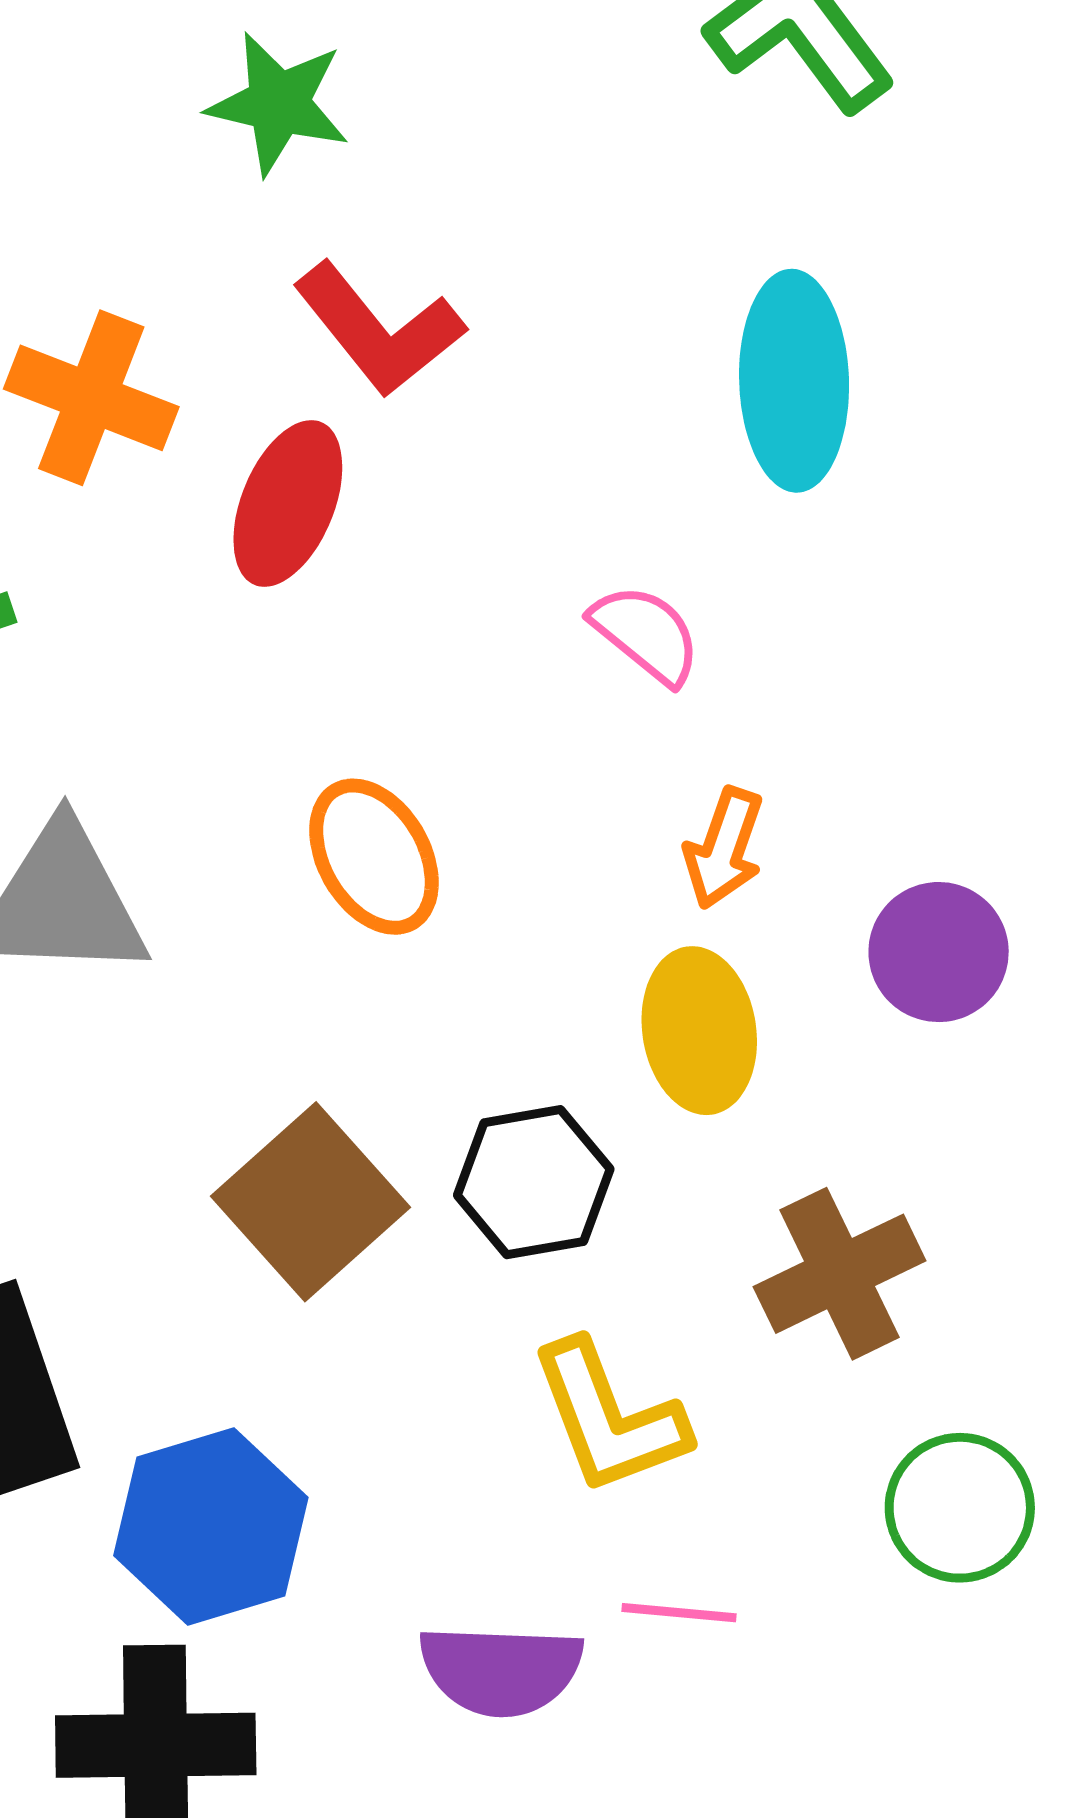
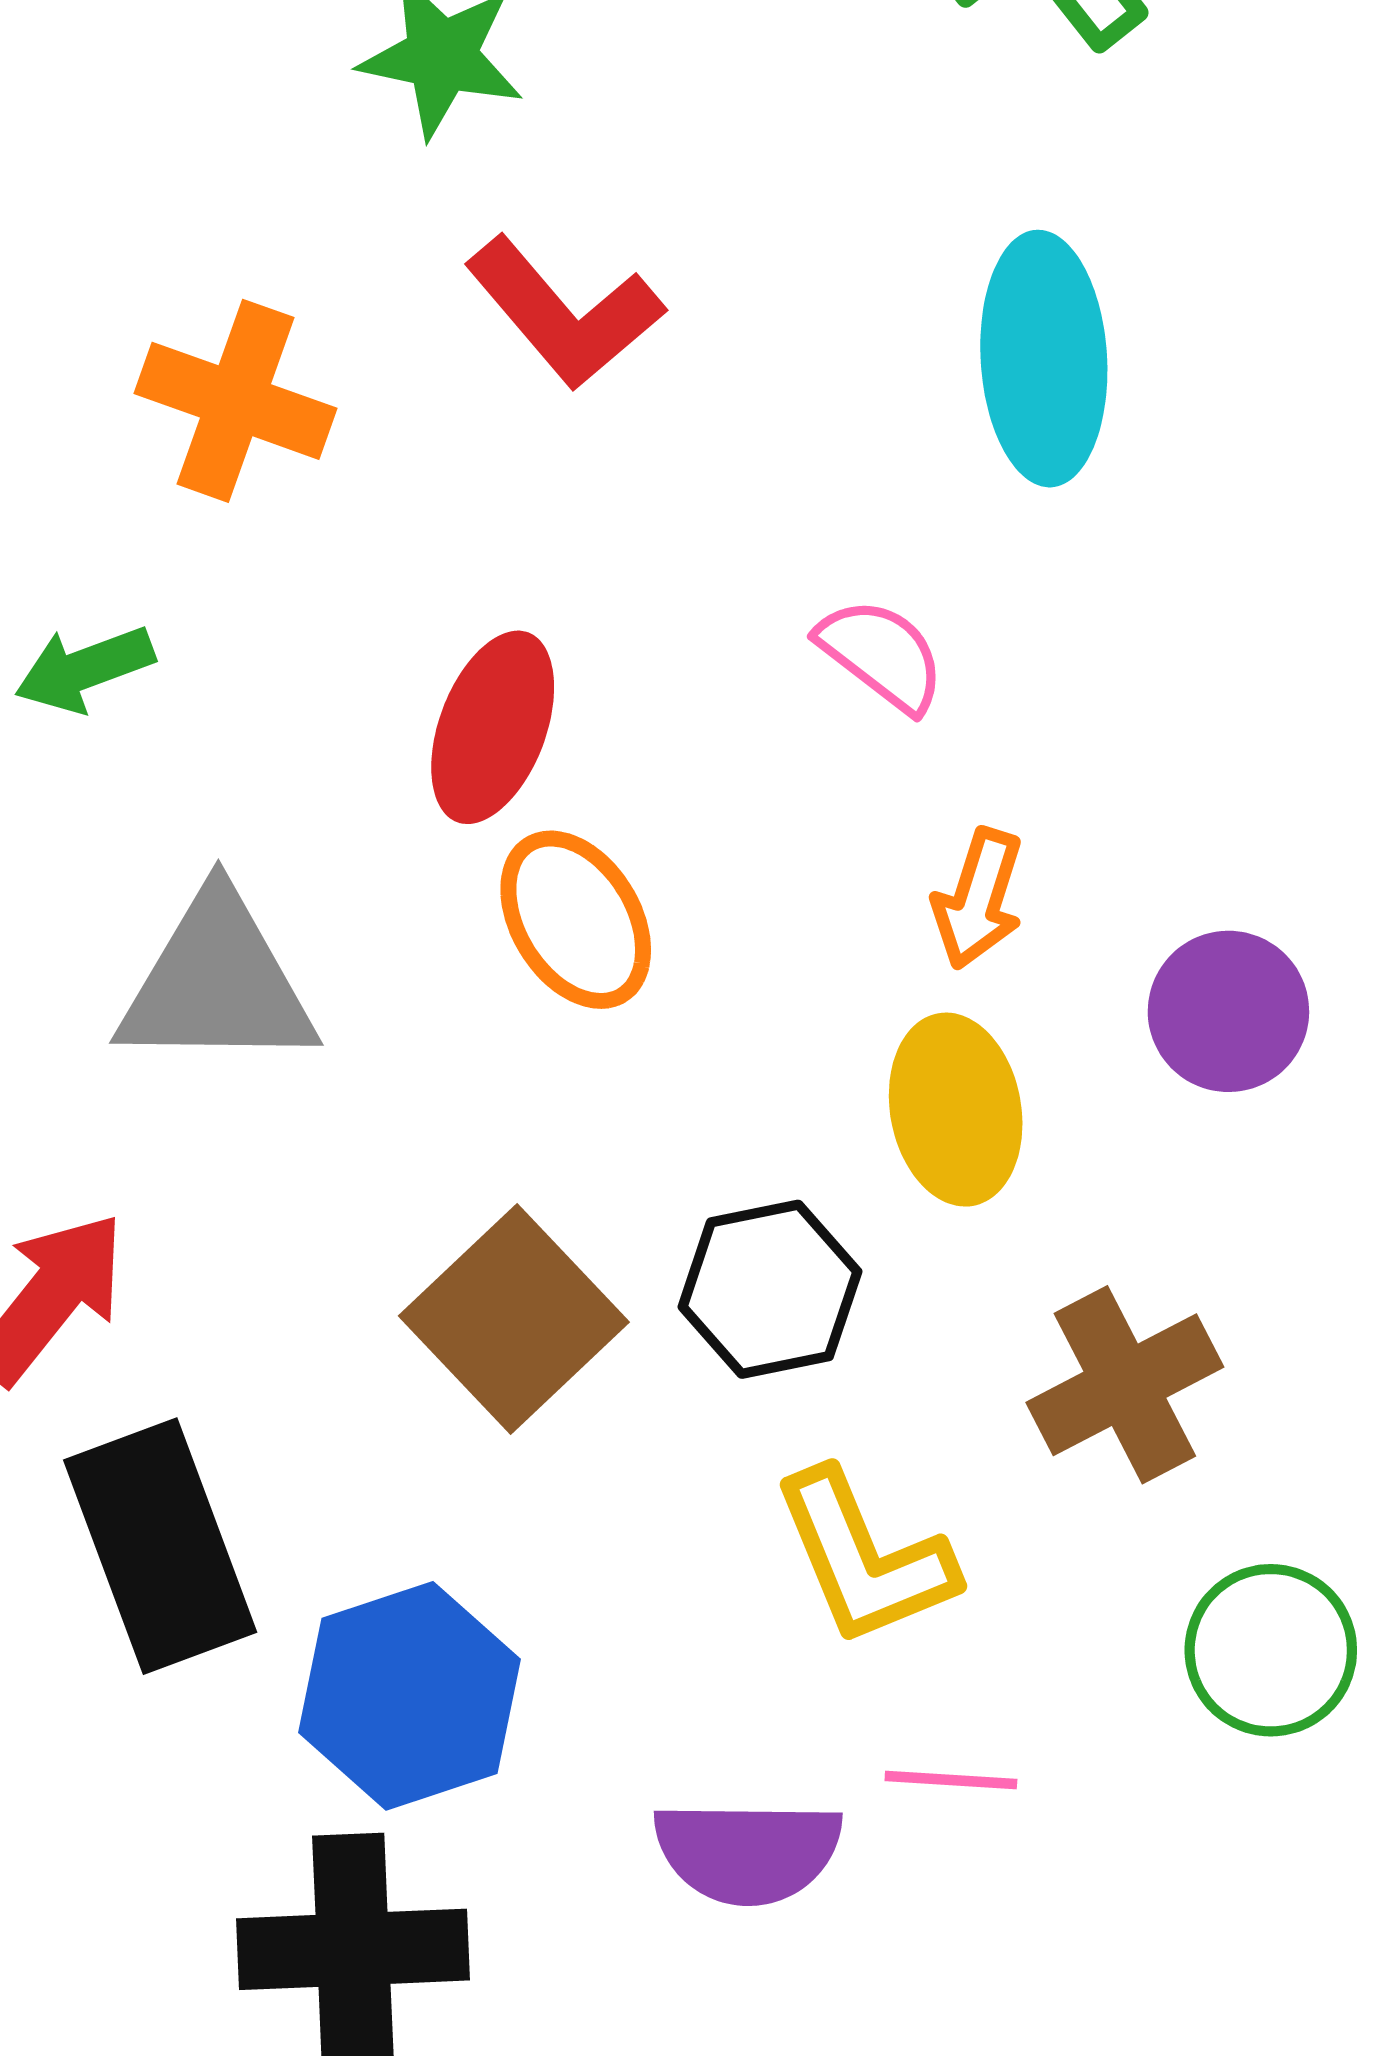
red ellipse: (288, 503) -> (493, 727), moved

